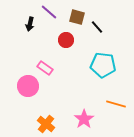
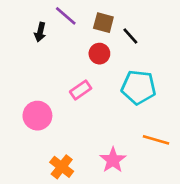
red circle: (66, 40) -> (99, 54), moved
pink rectangle: (45, 68) -> (81, 90), moved, turned -70

